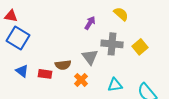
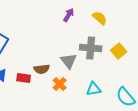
purple arrow: (90, 23) -> (69, 15), moved

